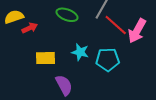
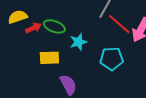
green ellipse: (67, 15) -> (54, 26), moved
cyan star: (80, 52) -> (78, 42), moved, turned -30

